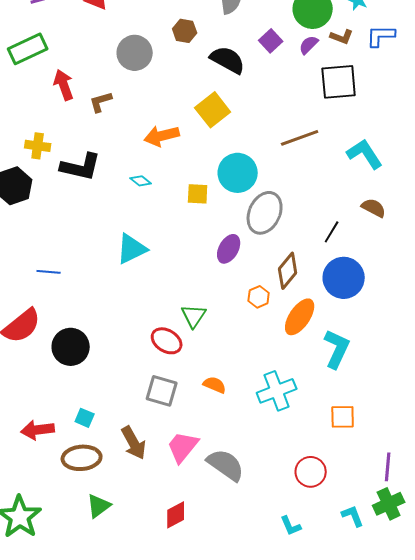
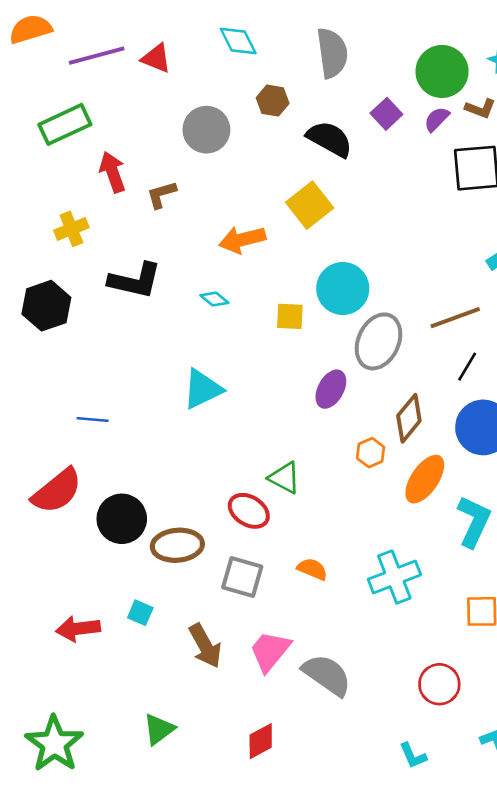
brown line: (300, 138) -> (455, 318), moved
yellow cross: (38, 146) -> (71, 229), moved, turned -30
green triangle: (194, 316) -> (285, 478), turned -36
brown ellipse: (82, 458) -> (177, 545), moved

